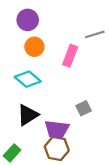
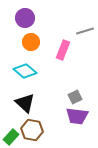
black triangle: (28, 115) -> (25, 103), turned -45
purple trapezoid: (57, 129) -> (77, 116), moved
brown hexagon: (57, 148) -> (32, 130), moved

